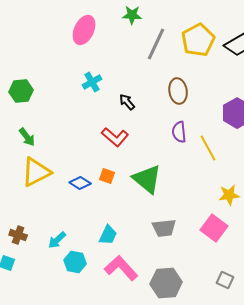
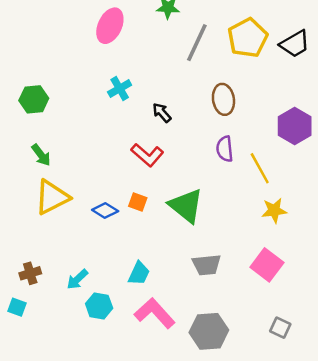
yellow star: (229, 195) -> (274, 211), moved
brown cross: (18, 235) -> (30, 273), turned -36

